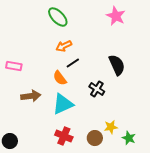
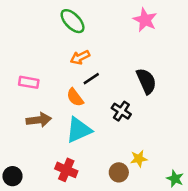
pink rectangle: (14, 66) -> (29, 82), moved
red cross: (64, 136) -> (66, 170), moved
green star: (129, 138) -> (175, 179), moved

